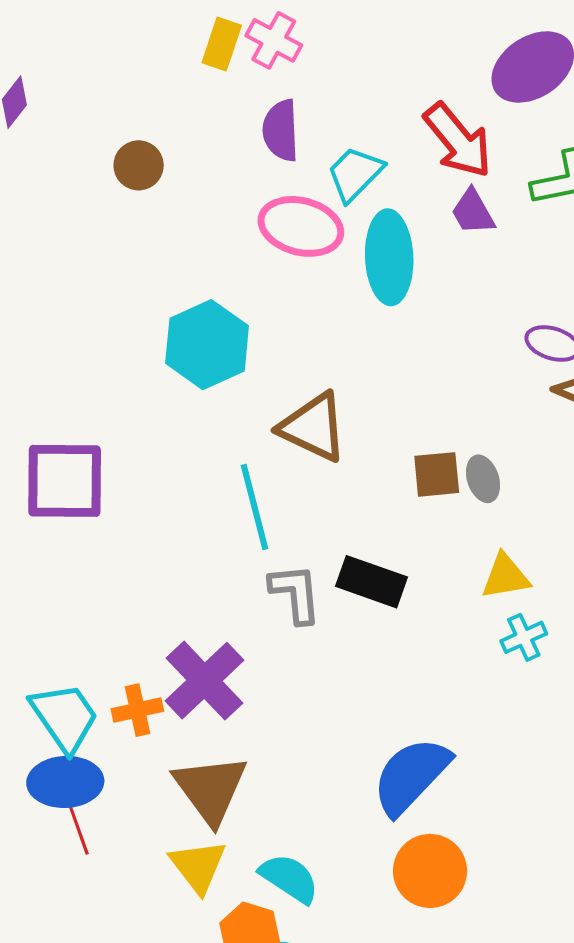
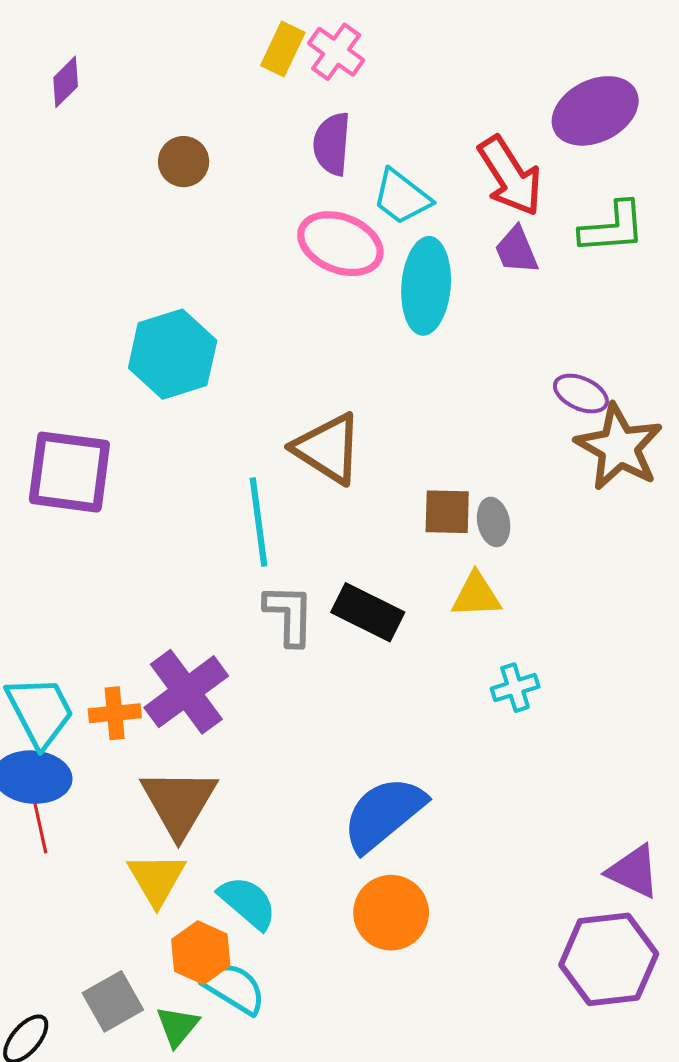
cyan trapezoid: (355, 174) -> (402, 197), turned -104
cyan hexagon: (207, 345) -> (173, 354), moved
yellow triangle: (505, 576) -> (476, 595), moved

